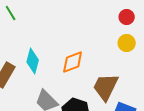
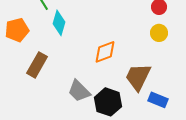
cyan diamond: (33, 61) -> (59, 23), moved

